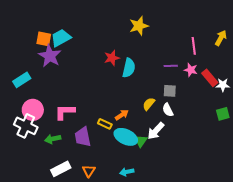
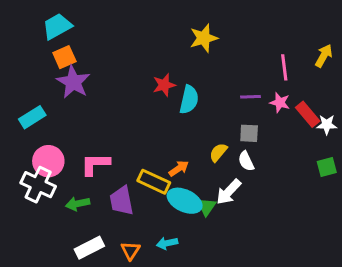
cyan trapezoid: (61, 38) -> (57, 26), moved
orange square: (44, 39) -> (64, 57), turned -35
yellow rectangle: (105, 124) -> (154, 182), size x1.5
cyan arrow: (127, 172) -> (167, 243), moved

